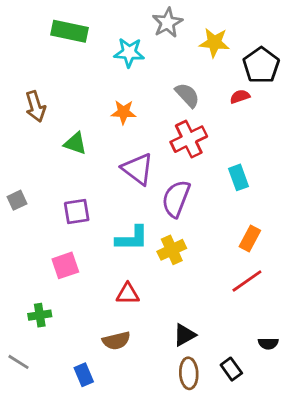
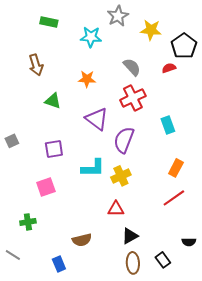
green rectangle: (70, 31) -> (49, 22), size x0.7
brown arrow: (35, 106) -> (36, 65), moved
red triangle: (128, 294) -> (116, 209), moved

